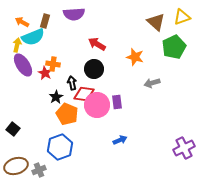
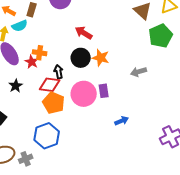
cyan semicircle: (33, 37) -> (20, 26), size x0.7
orange star: (135, 57) -> (101, 58), moved
red diamond: (84, 94) -> (50, 85), moved
black star: (56, 97) -> (16, 86), moved
blue arrow: (120, 140) -> (122, 121), moved

